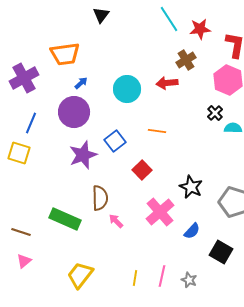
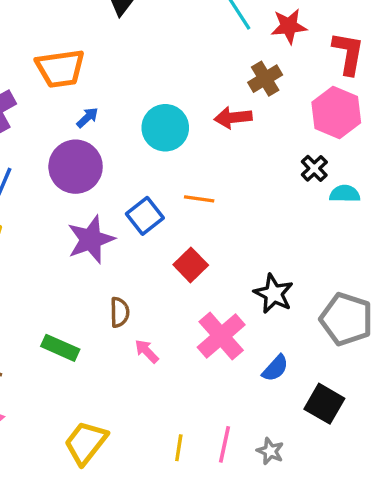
orange line: (157, 131) -> (199, 199), moved
brown semicircle: (100, 198) -> (120, 312), size x0.7
green rectangle: (65, 219) -> (60, 348), size x0.7

